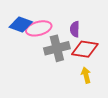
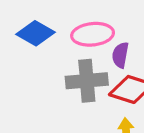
pink ellipse: (39, 28) -> (93, 34), moved

